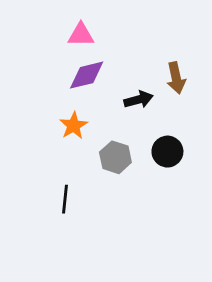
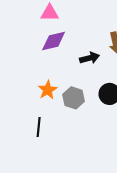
orange star: (74, 126) -> (48, 90), moved

